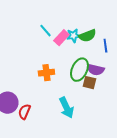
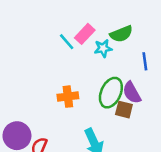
green semicircle: (87, 36) -> (121, 34), moved
pink rectangle: (61, 38) -> (85, 34), moved
purple semicircle: (95, 70) -> (132, 93), turned 48

